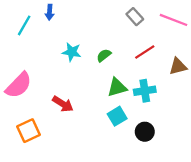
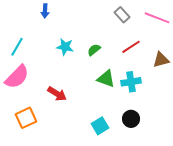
cyan line: (24, 25) -> (17, 47), moved
green triangle: (117, 87) -> (106, 79), turned 36
cyan square: (117, 116) -> (100, 126), moved

